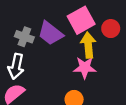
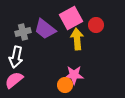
gray cross: (24, 37) -> (23, 32), turned -35
pink star: (85, 68) -> (74, 75), moved

